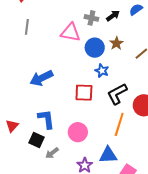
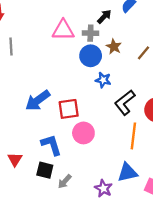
gray cross: (91, 18) -> (90, 33), moved
pink triangle: (70, 32) -> (63, 30), moved
red square: (84, 93) -> (69, 109), moved
pink circle: (78, 132) -> (83, 133), moved

